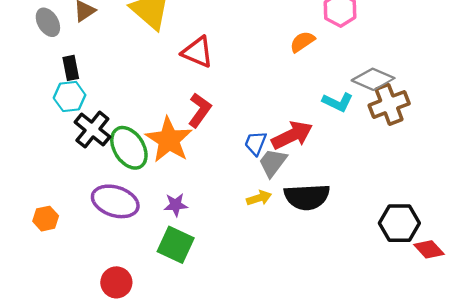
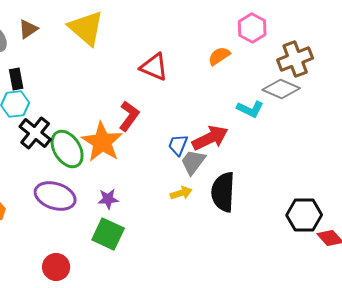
red triangle: (197, 52) -> (154, 67), moved
brown cross: (389, 104) -> (295, 59), moved
black semicircle: (307, 197) -> (223, 192), turned 96

